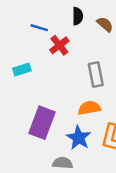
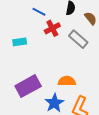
gray rectangle: (96, 74) -> (78, 39), moved, turned -48
purple rectangle: (42, 123) -> (28, 86), turned 30

